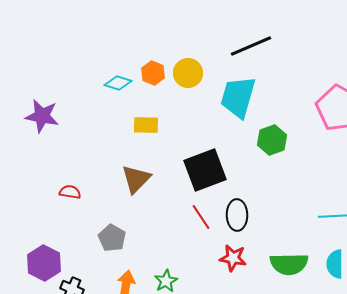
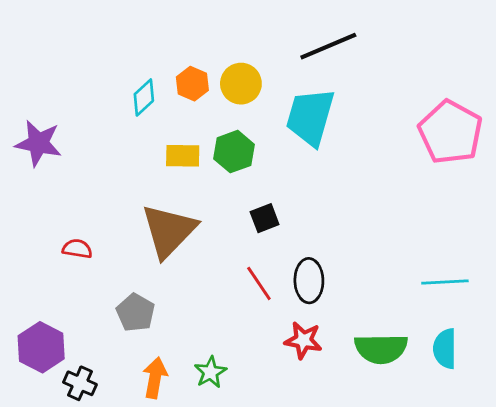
cyan diamond: (118, 83) -> (144, 97), turned -60
green hexagon: (272, 140) -> (234, 152), moved
black square: (205, 170) -> (265, 218), size x0.5
brown triangle: (136, 179) -> (169, 231), size x1.4

